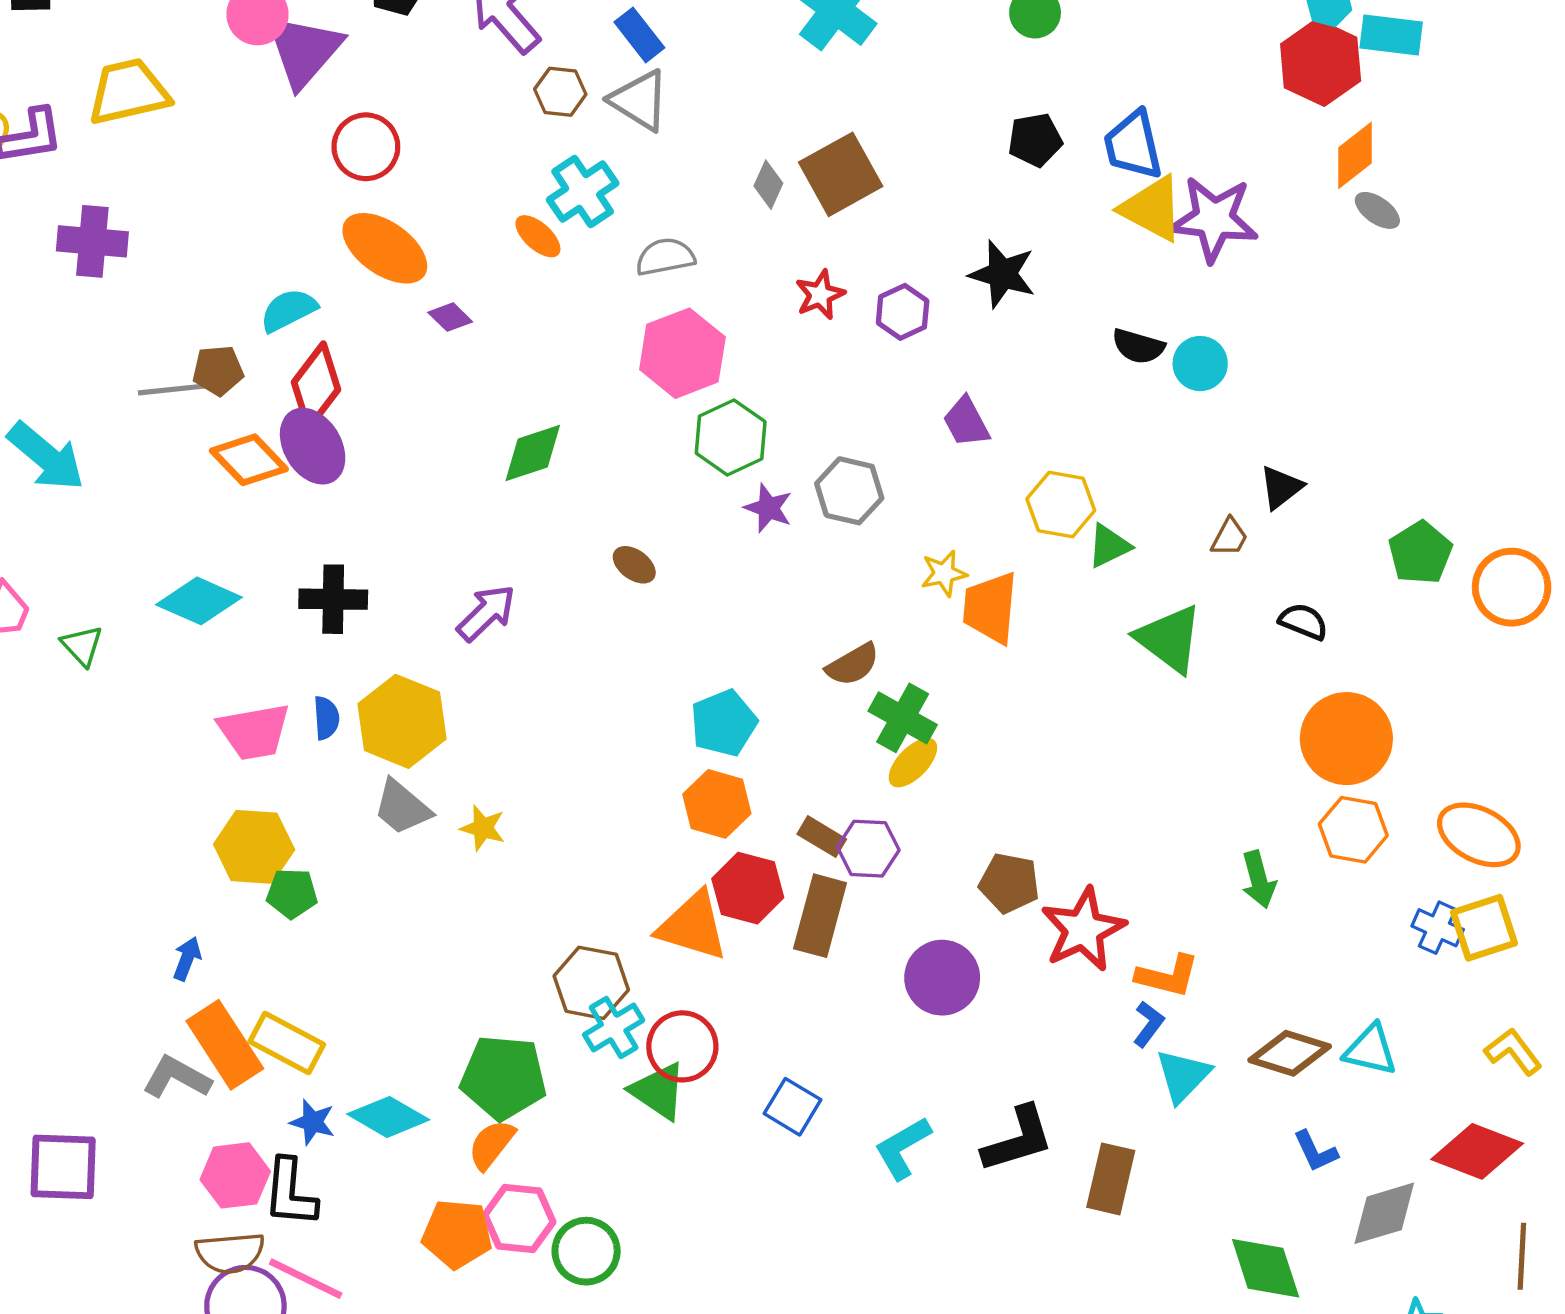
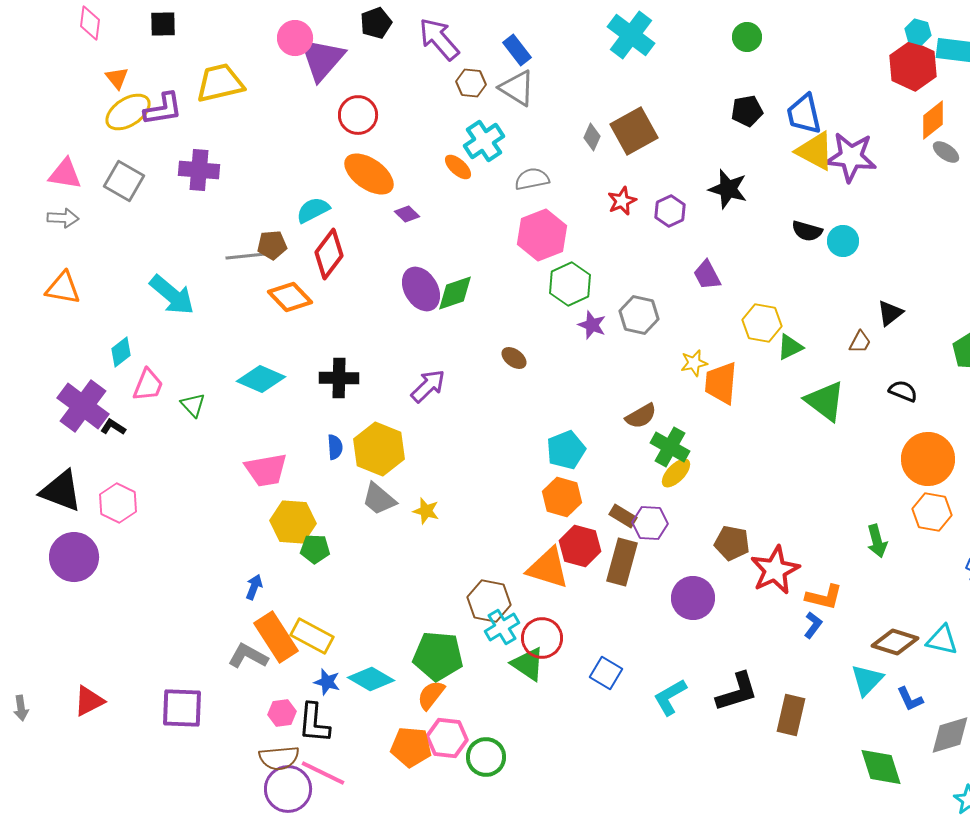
purple ellipse: (313, 446) -> (421, 289), moved
pink trapezoid: (254, 732) -> (266, 470), moved
cyan triangle: (1183, 1076) -> (867, 680), moved
pink hexagon: (235, 1175) -> (282, 713), size x0.7

